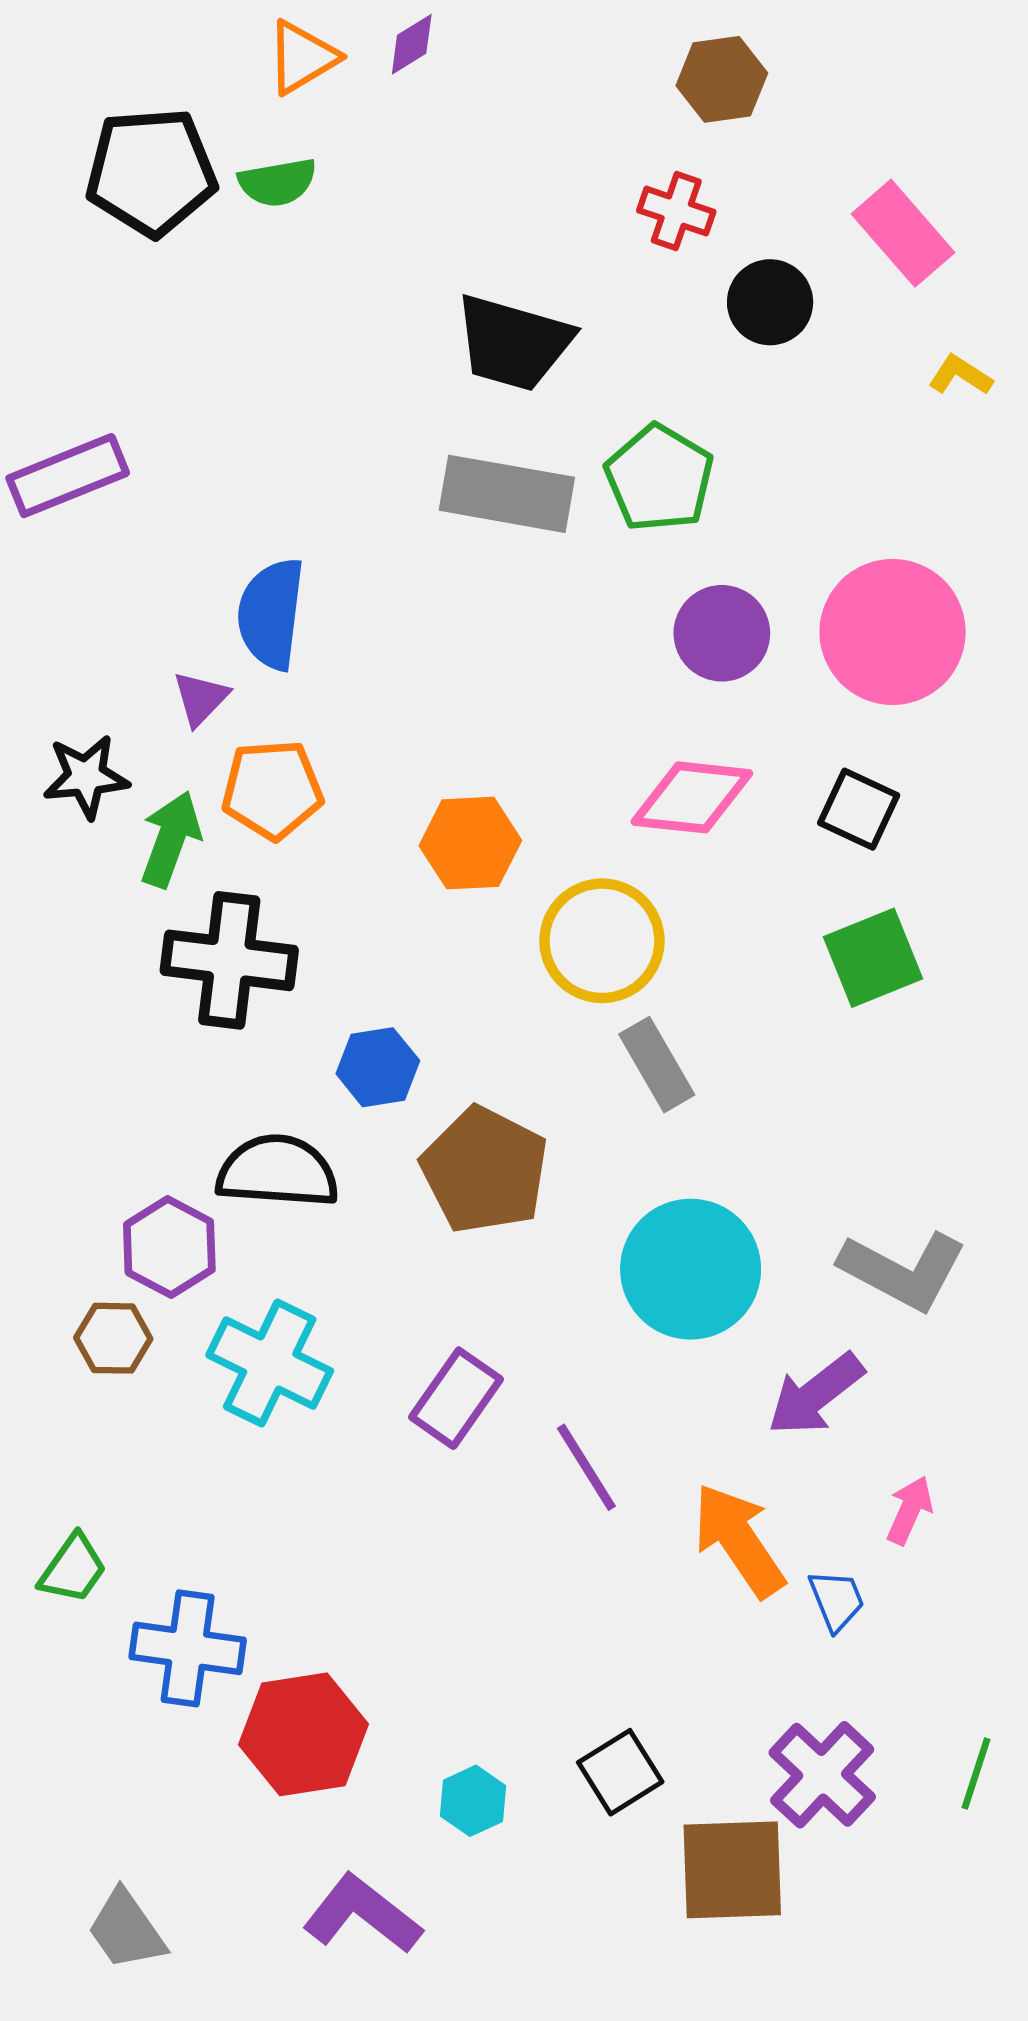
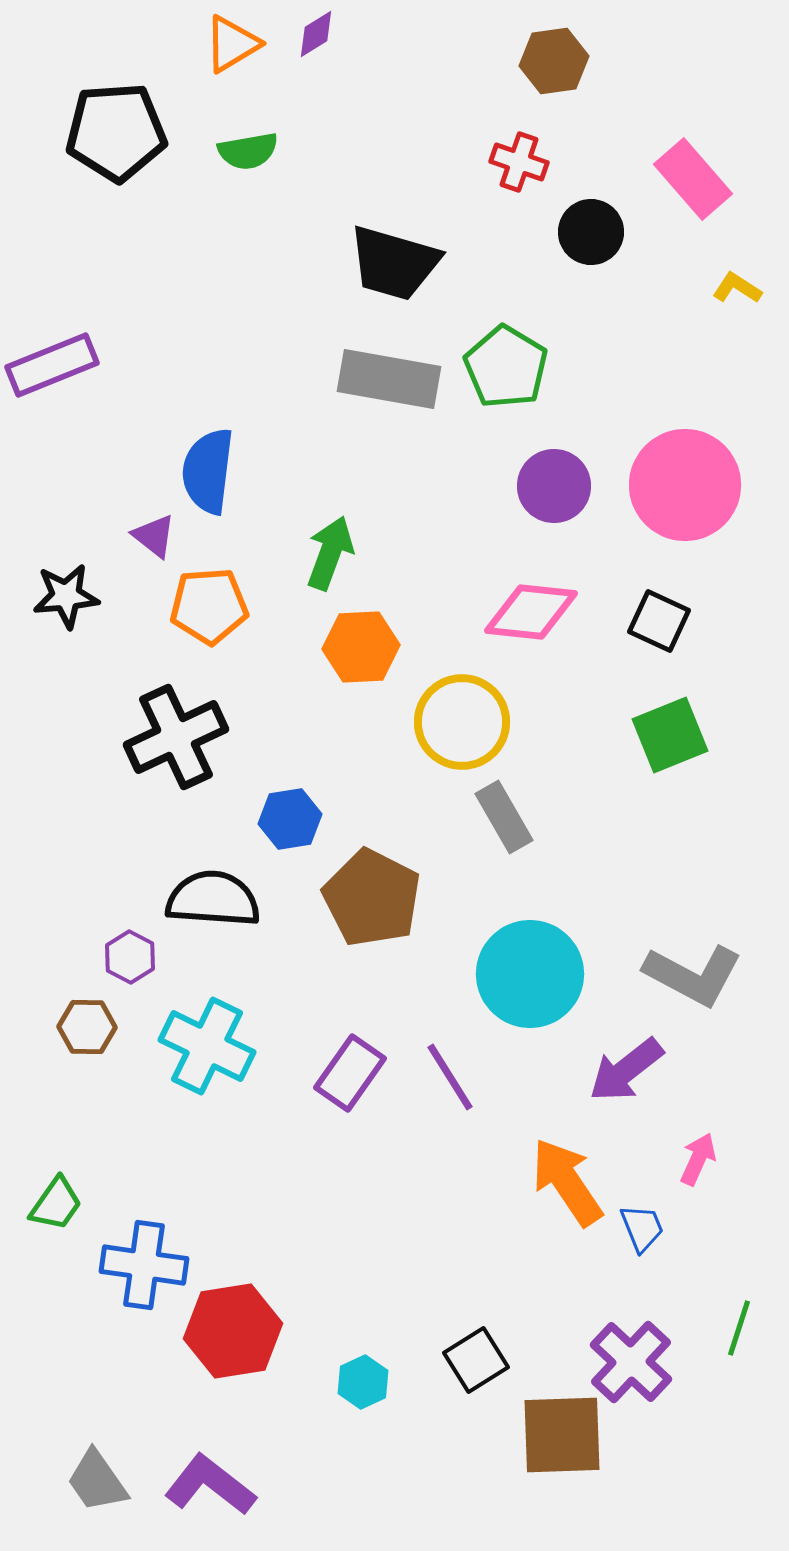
green semicircle: (277, 182) -> (248, 151), moved
purple triangle: (201, 698) -> (154, 536), turned -36
green arrow: (171, 839) -> (330, 553), moved
black cross: (229, 960) -> (176, 737), turned -32
purple hexagon: (169, 1247) -> (130, 957), size x0.7
purple line: (586, 1467) -> (450, 1077), moved
green line: (976, 1773) -> (739, 1328), moved
purple L-shape: (362, 1914) -> (210, 1485), moved

